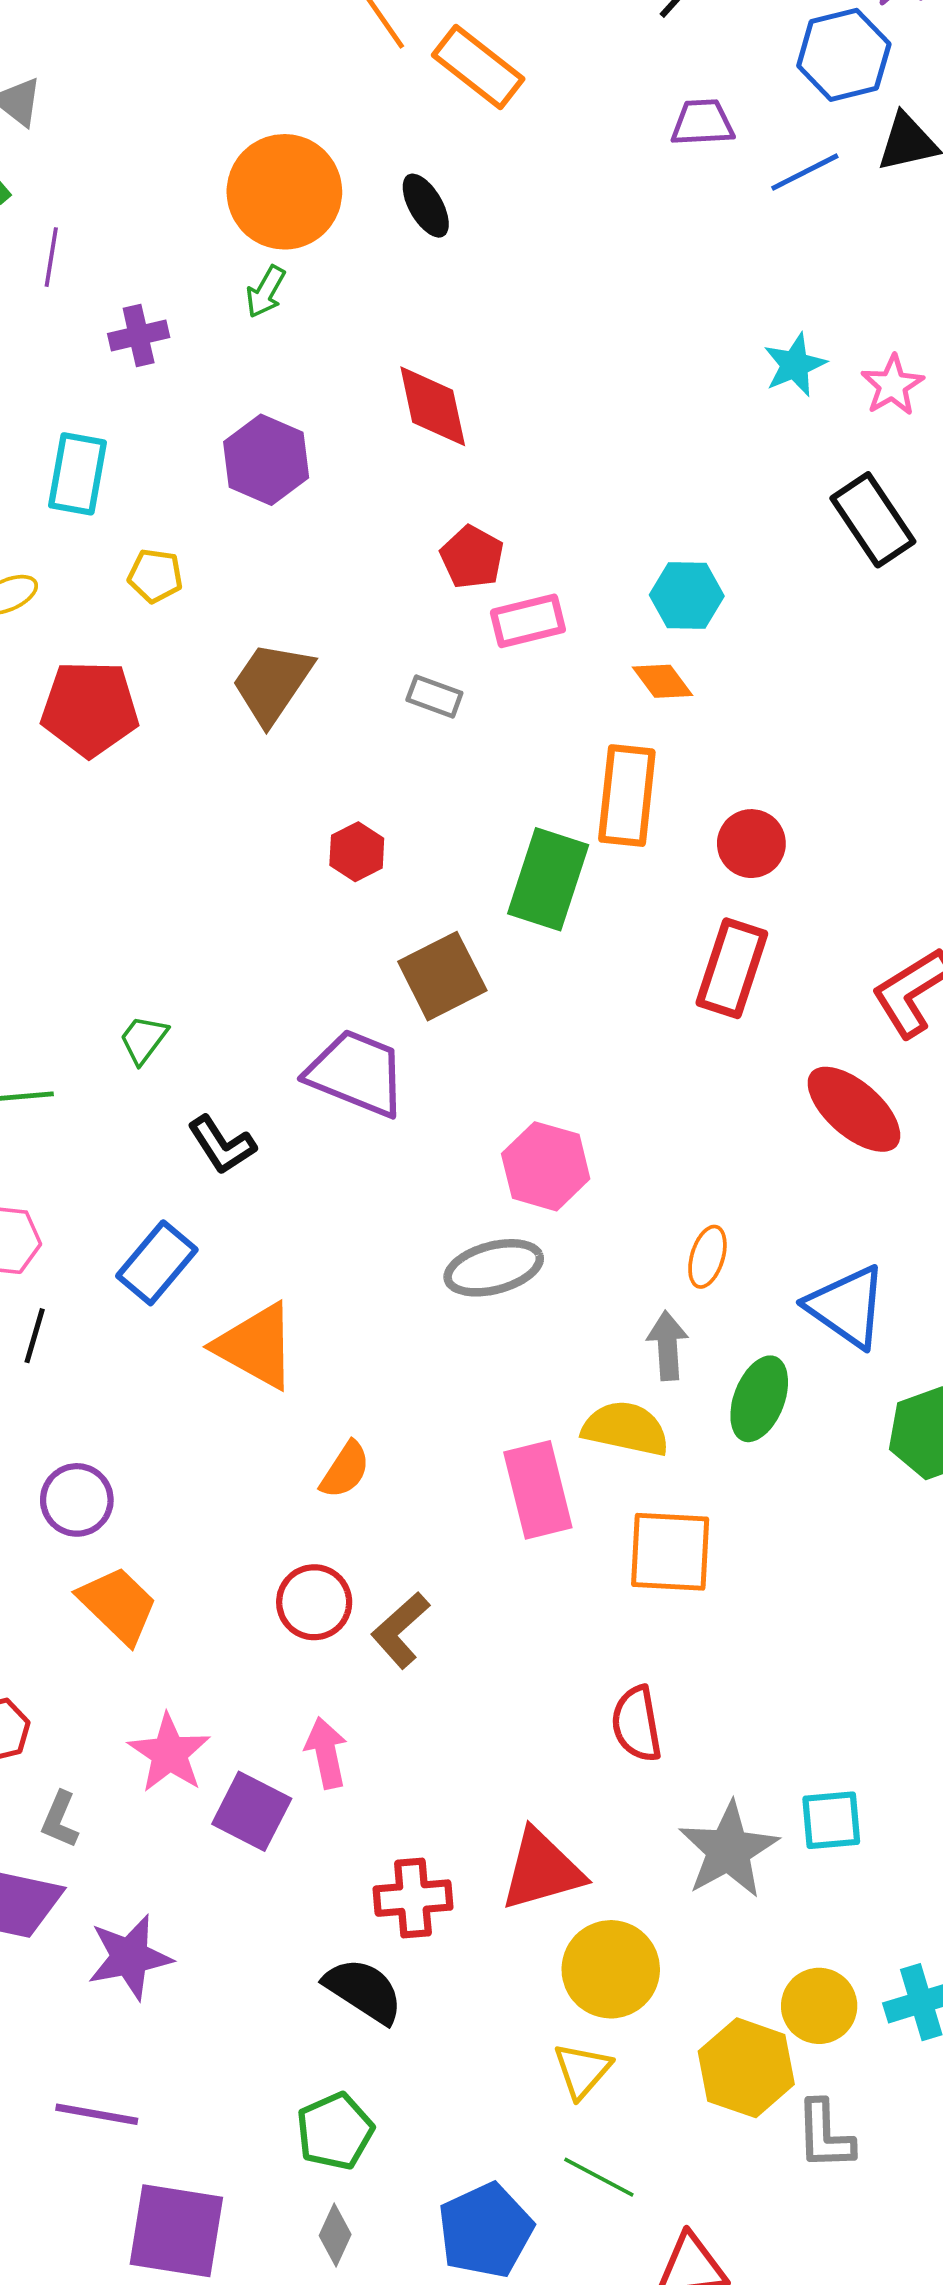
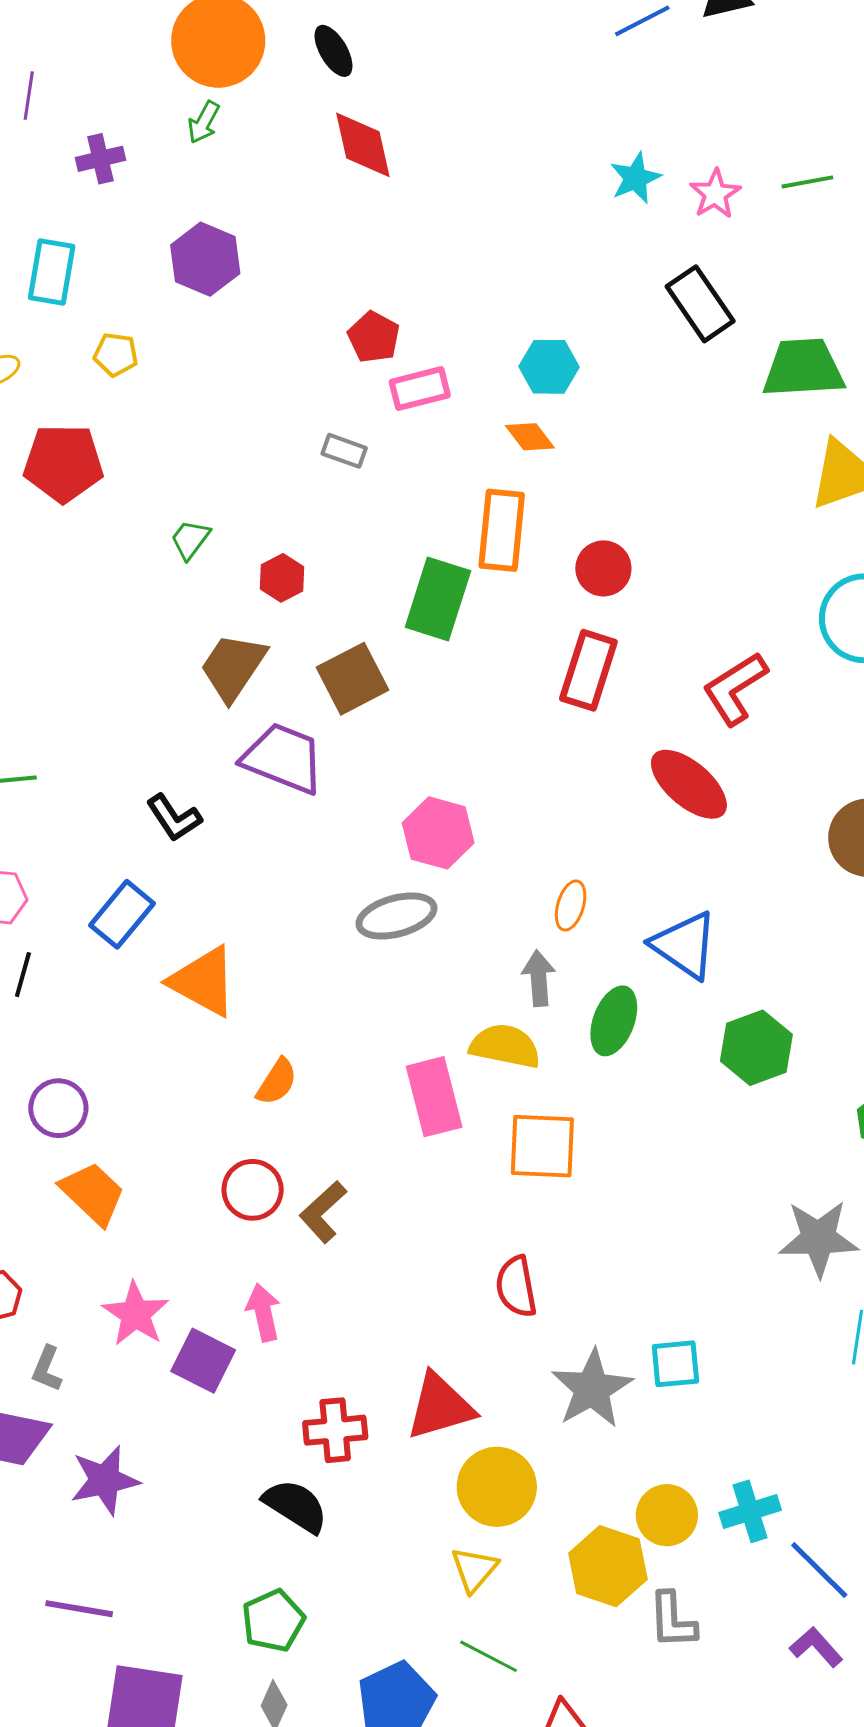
red diamond: (433, 406) -> (363, 145), moved
brown trapezoid: (272, 683) -> (233, 667), moved
green trapezoid: (143, 1039) -> (190, 539), moved

